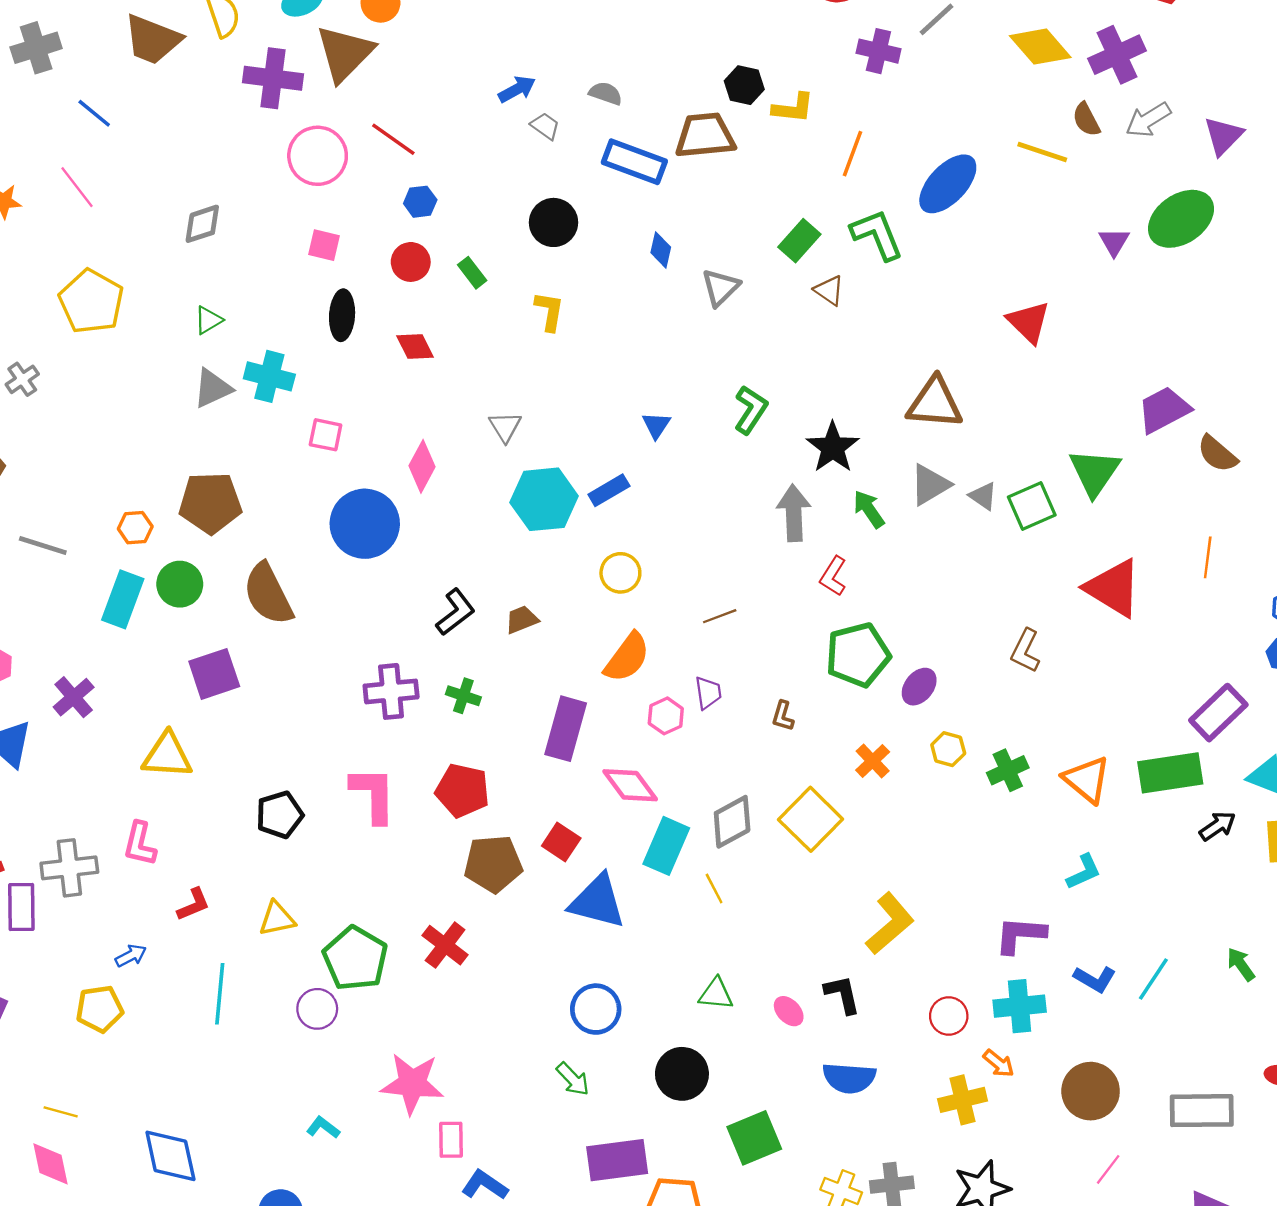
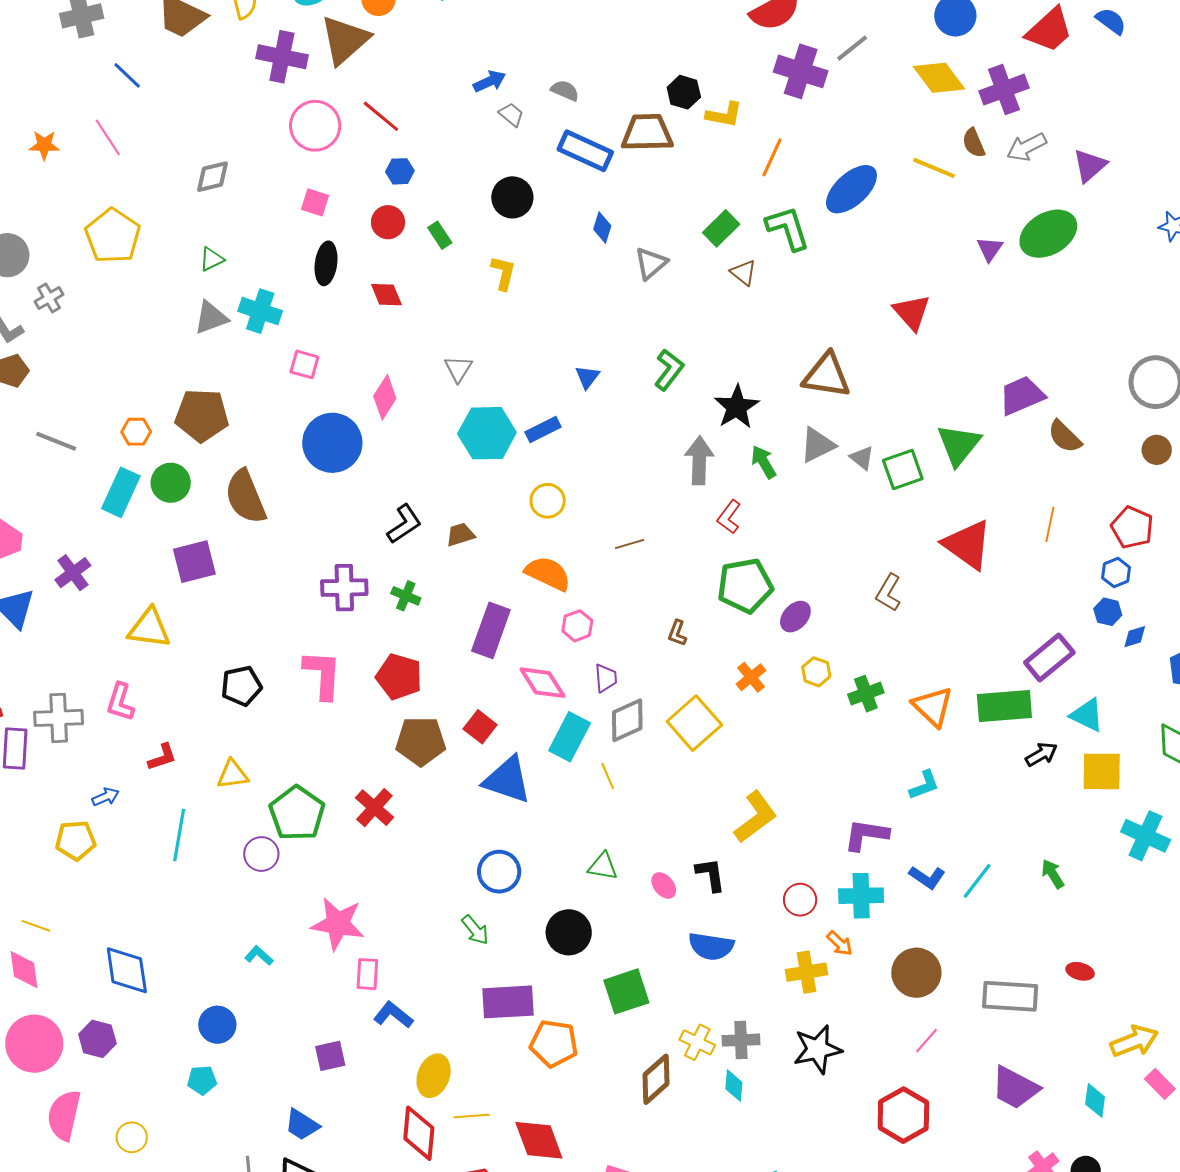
purple cross: (878, 51) -> (801, 71), size x1.4
orange semicircle: (627, 658) -> (548, 573), turned -105
purple trapezoid: (708, 693) -> (606, 678), moved

